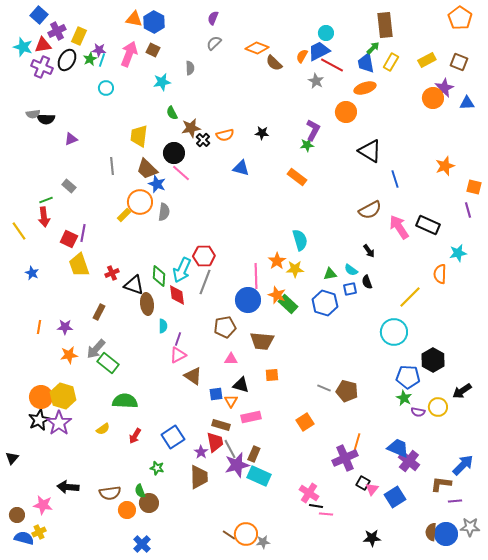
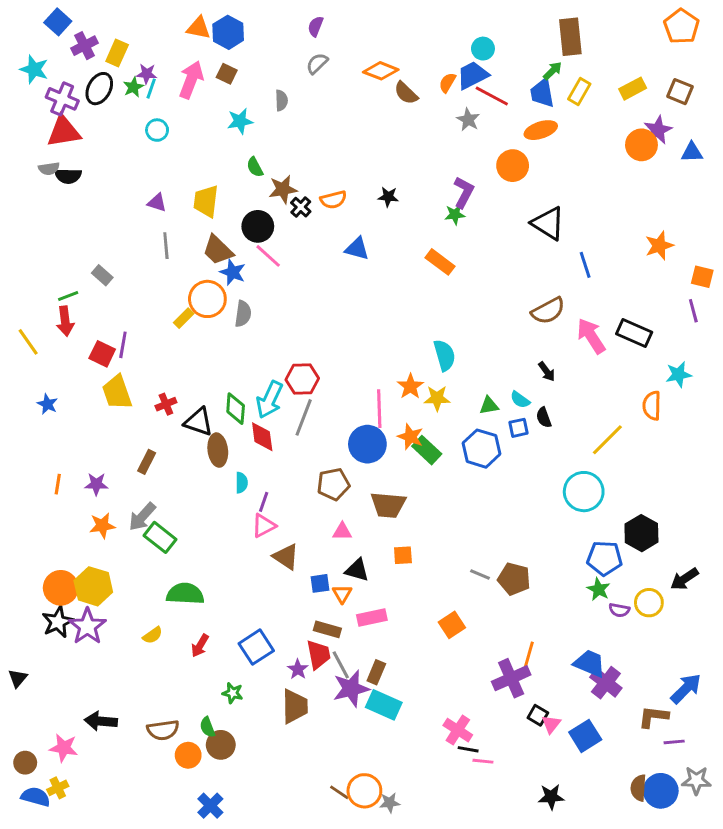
red triangle: (43, 45) -> (64, 132), moved, size x1.4
purple triangle: (71, 139) -> (157, 203), moved, turned 40

